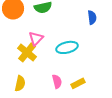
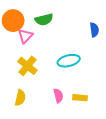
pink triangle: (36, 38) -> (25, 36), moved
yellow rectangle: (78, 83) -> (80, 98), turned 32

